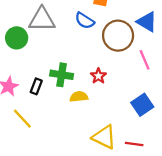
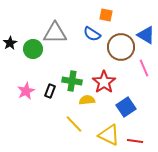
red star: (98, 76) -> (104, 82), size x1.6
blue square: (142, 105) -> (126, 107), moved
yellow line: (22, 119) -> (74, 124), moved

